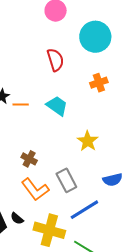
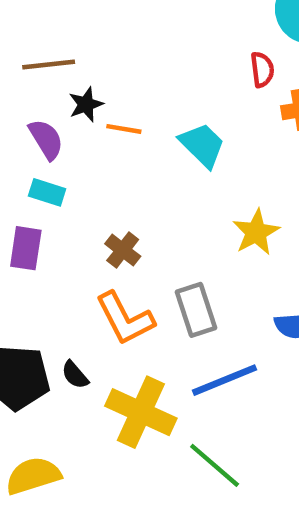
red semicircle: (55, 60) -> (262, 70), moved, size x0.7

